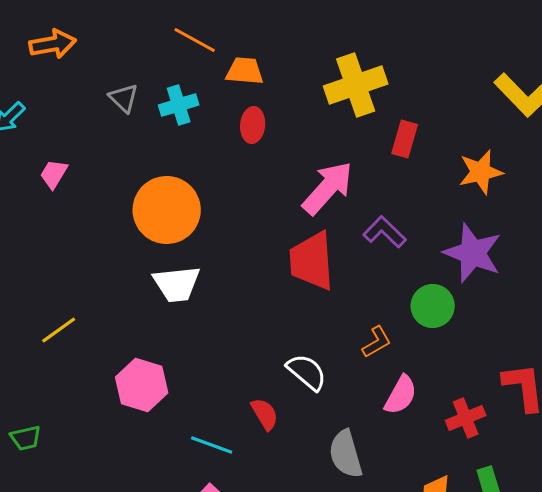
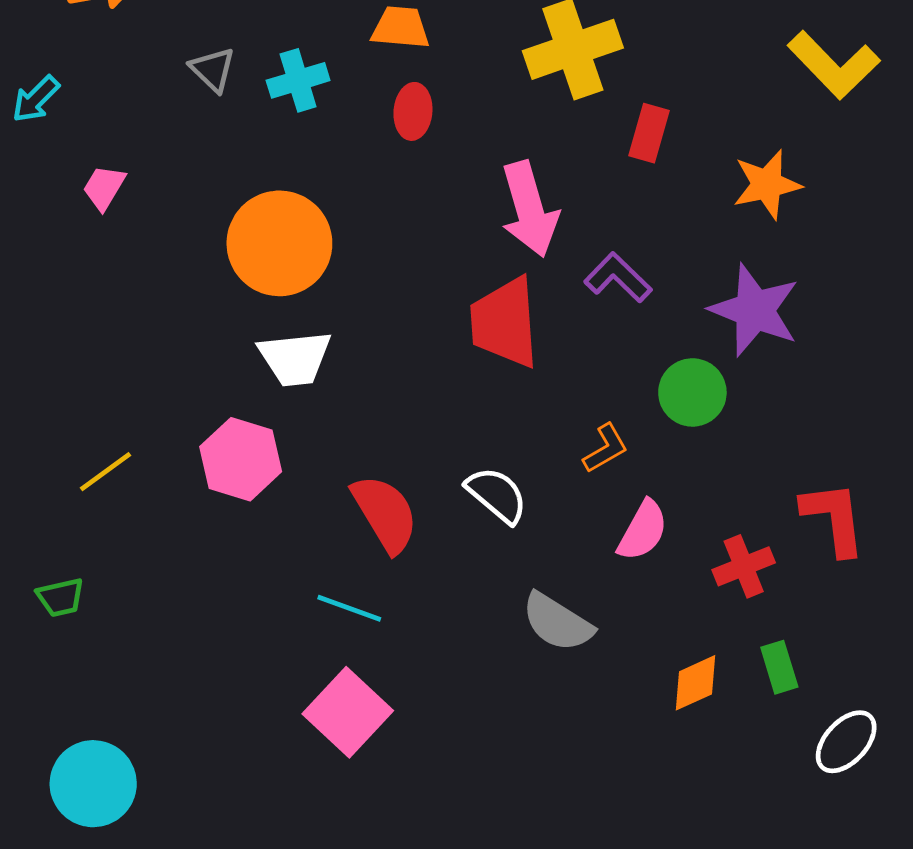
pink arrow: (328, 188) -> (529, 209), turned 122
yellow line: (59, 330) -> (106, 472), moved
pink hexagon: (142, 385) -> (241, 459), moved
red semicircle: (265, 414) -> (385, 514), moved, size x1.6
gray semicircle: (346, 454) -> (557, 622), turned -42

